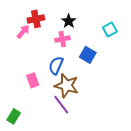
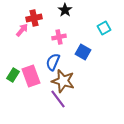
black star: (69, 21) -> (65, 10), moved
pink rectangle: (33, 80) -> (31, 76), size x1.5
green rectangle: (14, 116) -> (13, 75), moved

